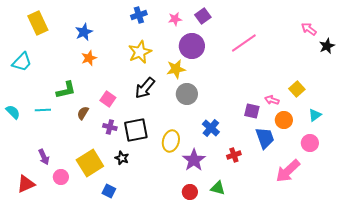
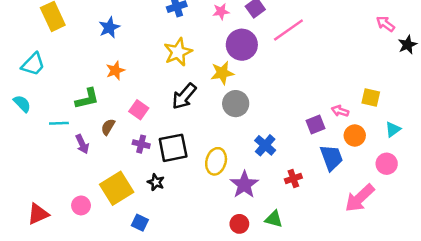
pink line: (244, 43) -> (288, 30), moved
orange star: (89, 58) -> (115, 70), moved
yellow square: (297, 89) -> (371, 97), turned -35
purple square: (252, 111) -> (315, 124), turned -35
cyan semicircle: (13, 112) -> (22, 104), moved
purple arrow: (44, 157) -> (82, 144), moved

